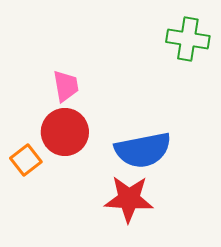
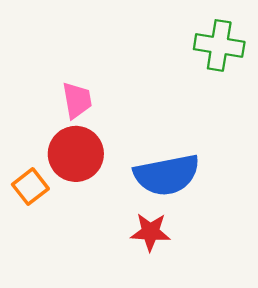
red star: (129, 199) -> (150, 232), size x0.7

